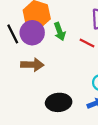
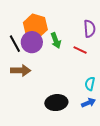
brown arrow: (32, 65) -> (21, 70), moved

